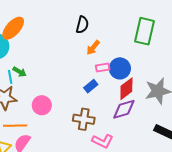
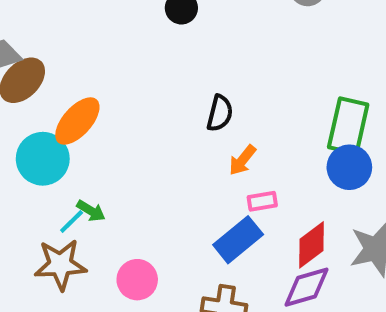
blue circle: (120, 68) -> (349, 167), moved
cyan line: (10, 77) -> (72, 222), turned 56
blue rectangle: (91, 86) -> (238, 240), size x1.6

